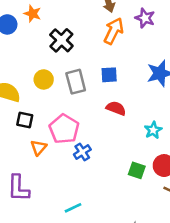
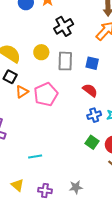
black square: (25, 120) -> (10, 77), moved
orange triangle: (38, 148) -> (22, 92), moved
blue cross: (82, 152) -> (94, 115), moved

